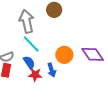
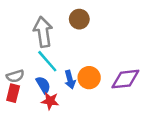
purple diamond: (93, 54) -> (125, 79), turned -65
blue arrow: (52, 70) -> (70, 80), moved

